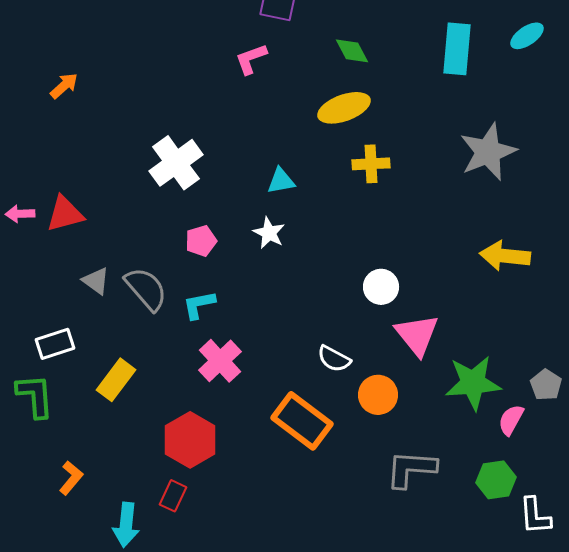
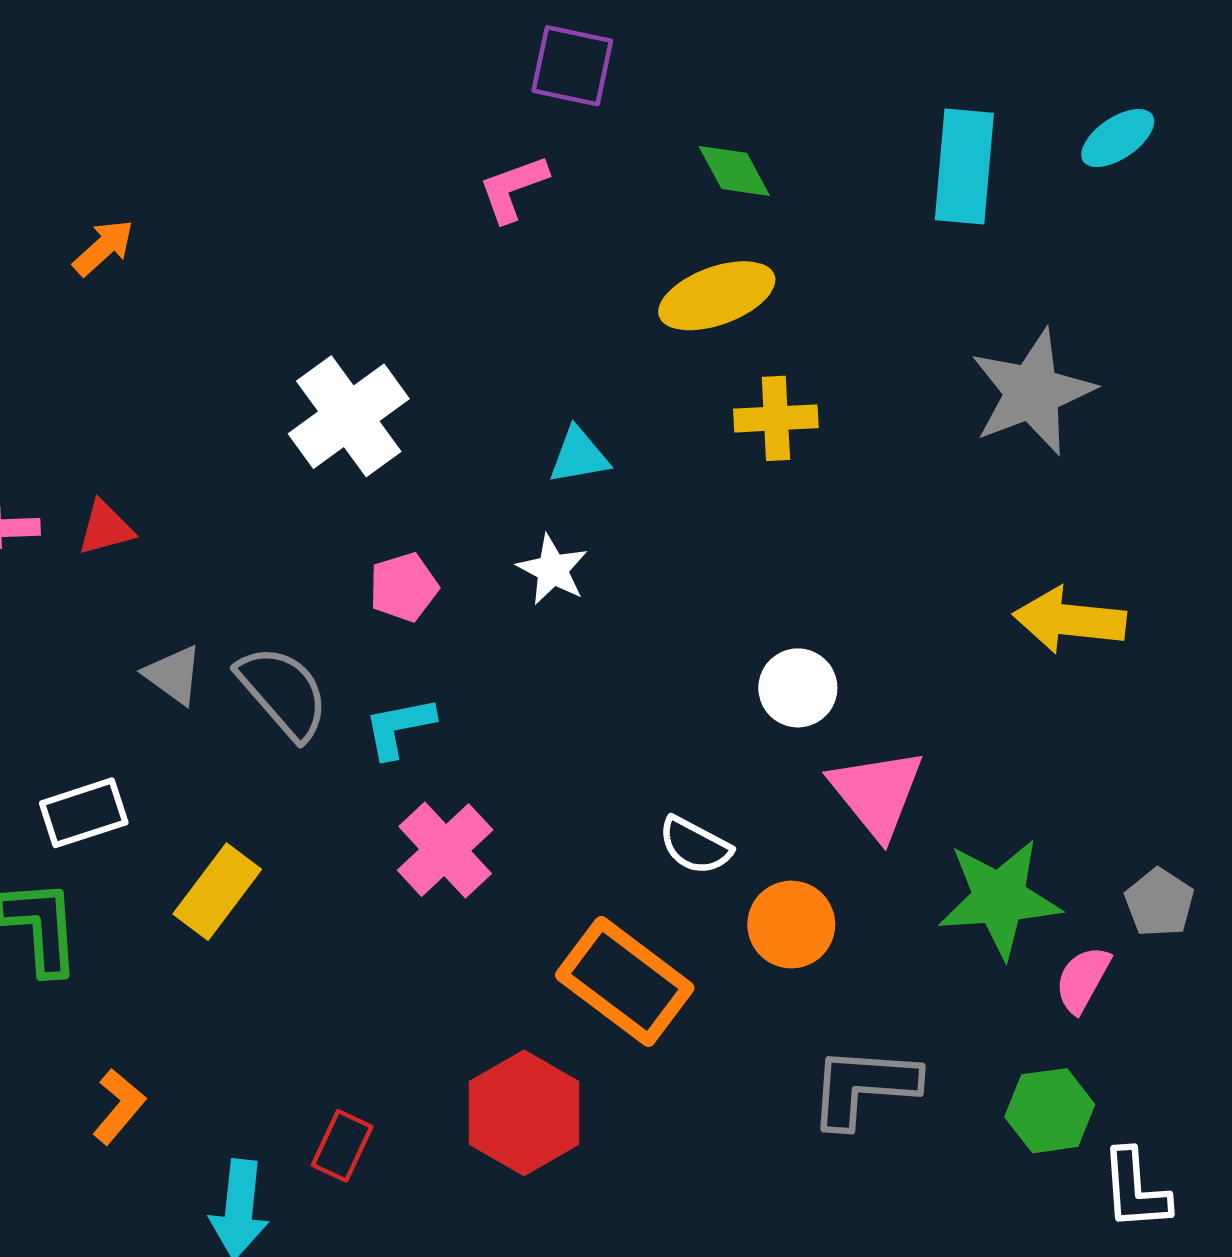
red triangle: (65, 214) -> (106, 528), size x0.7
red hexagon: (190, 440) -> (524, 1113), moved

